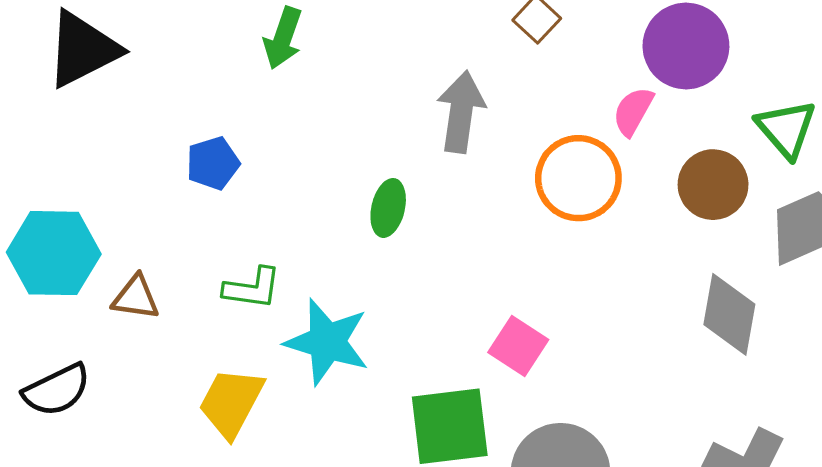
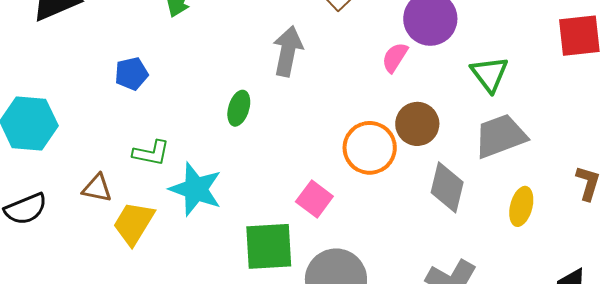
orange circle: (578, 178) -> (370, 148), moved
brown circle: (713, 185) -> (417, 124), moved
brown triangle: (136, 298) -> (97, 188), moved

